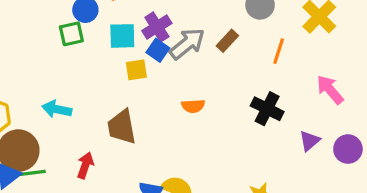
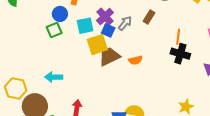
gray arrow: (187, 44) -> (125, 23), size x0.7
orange line: (279, 51) -> (178, 37), moved
yellow square: (136, 70) -> (97, 45), size x1.5
brown trapezoid: (122, 127) -> (109, 56), moved, turned 85

